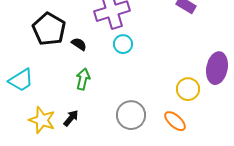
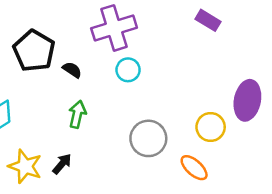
gray circle: (131, 115) -> (148, 138), moved

